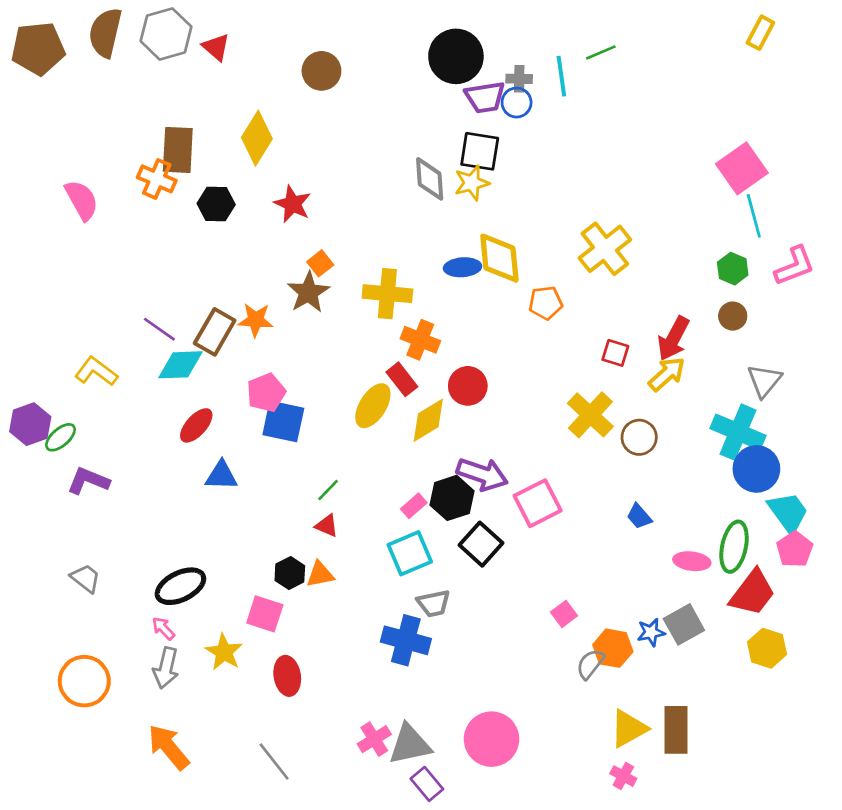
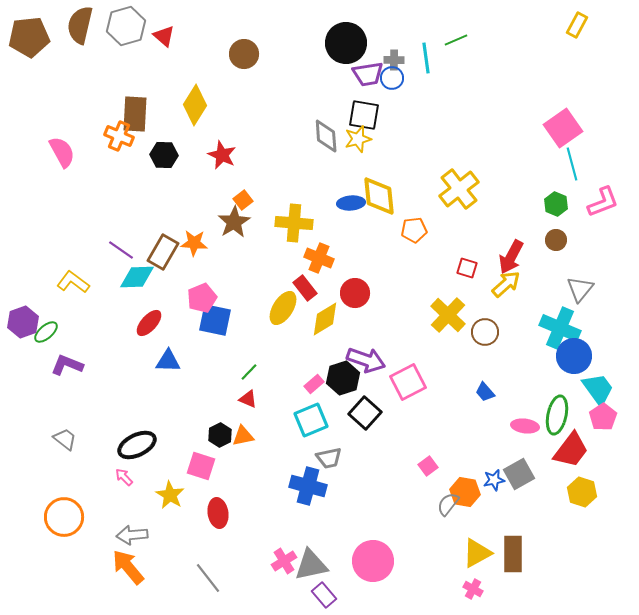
gray arrow: (166, 668) -> (132, 535), moved, turned 72

